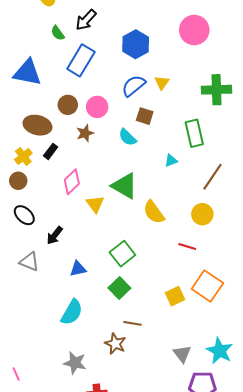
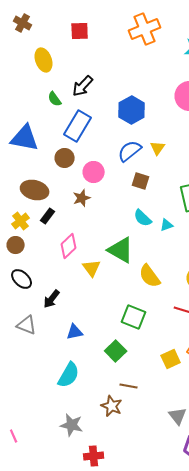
brown circle: (68, 105) -> (65, 158), moved
cyan semicircle: (127, 137) -> (143, 218), moved
green square: (122, 254) -> (134, 317), moved, turned -30

